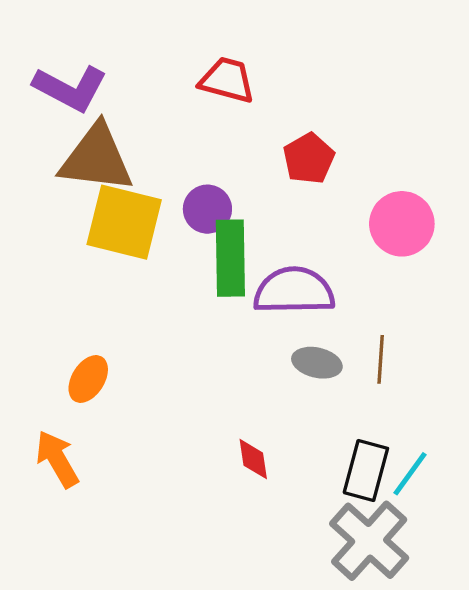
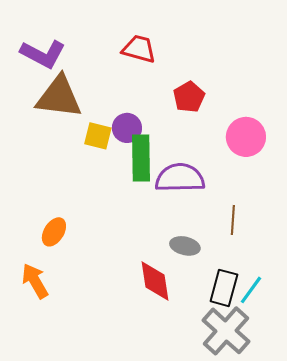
yellow square: (124, 222) -> (98, 136), moved, size x0.6
gray ellipse: (317, 363) -> (185, 246), moved
red diamond: (253, 459) -> (155, 281), size x1.6

